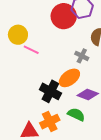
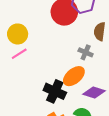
pink line: (31, 50) -> (19, 54), moved, turned -56

